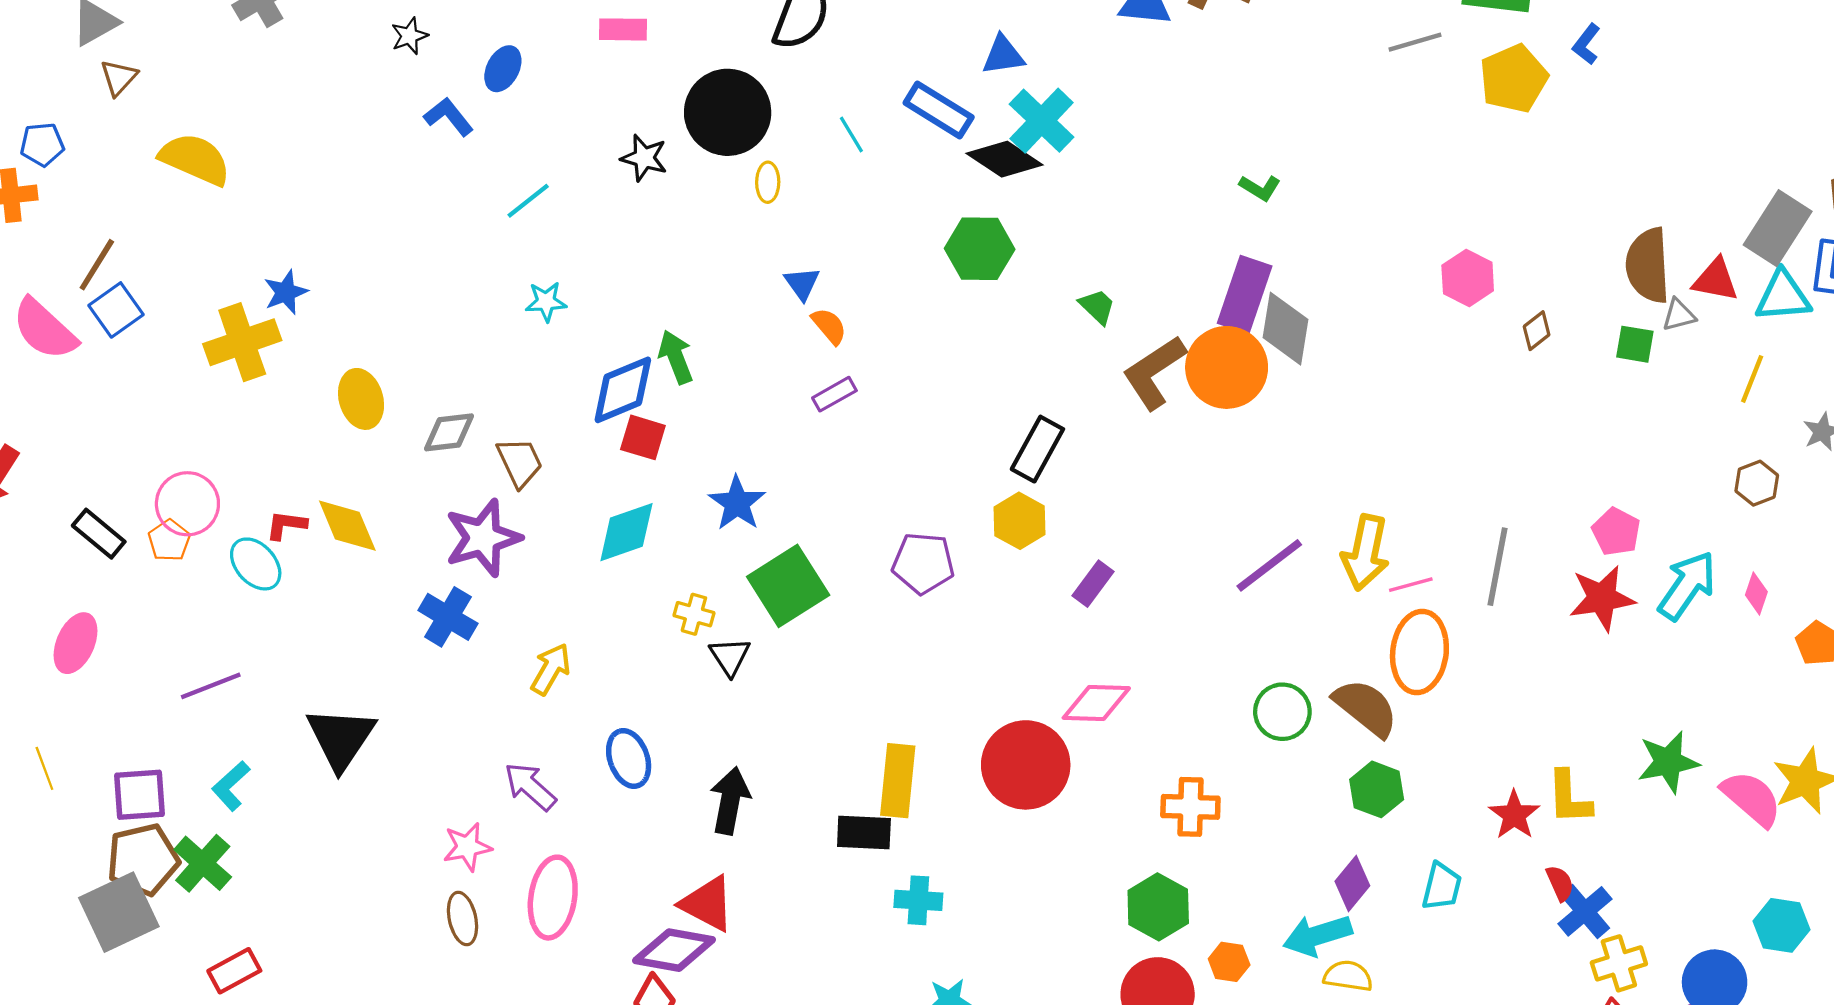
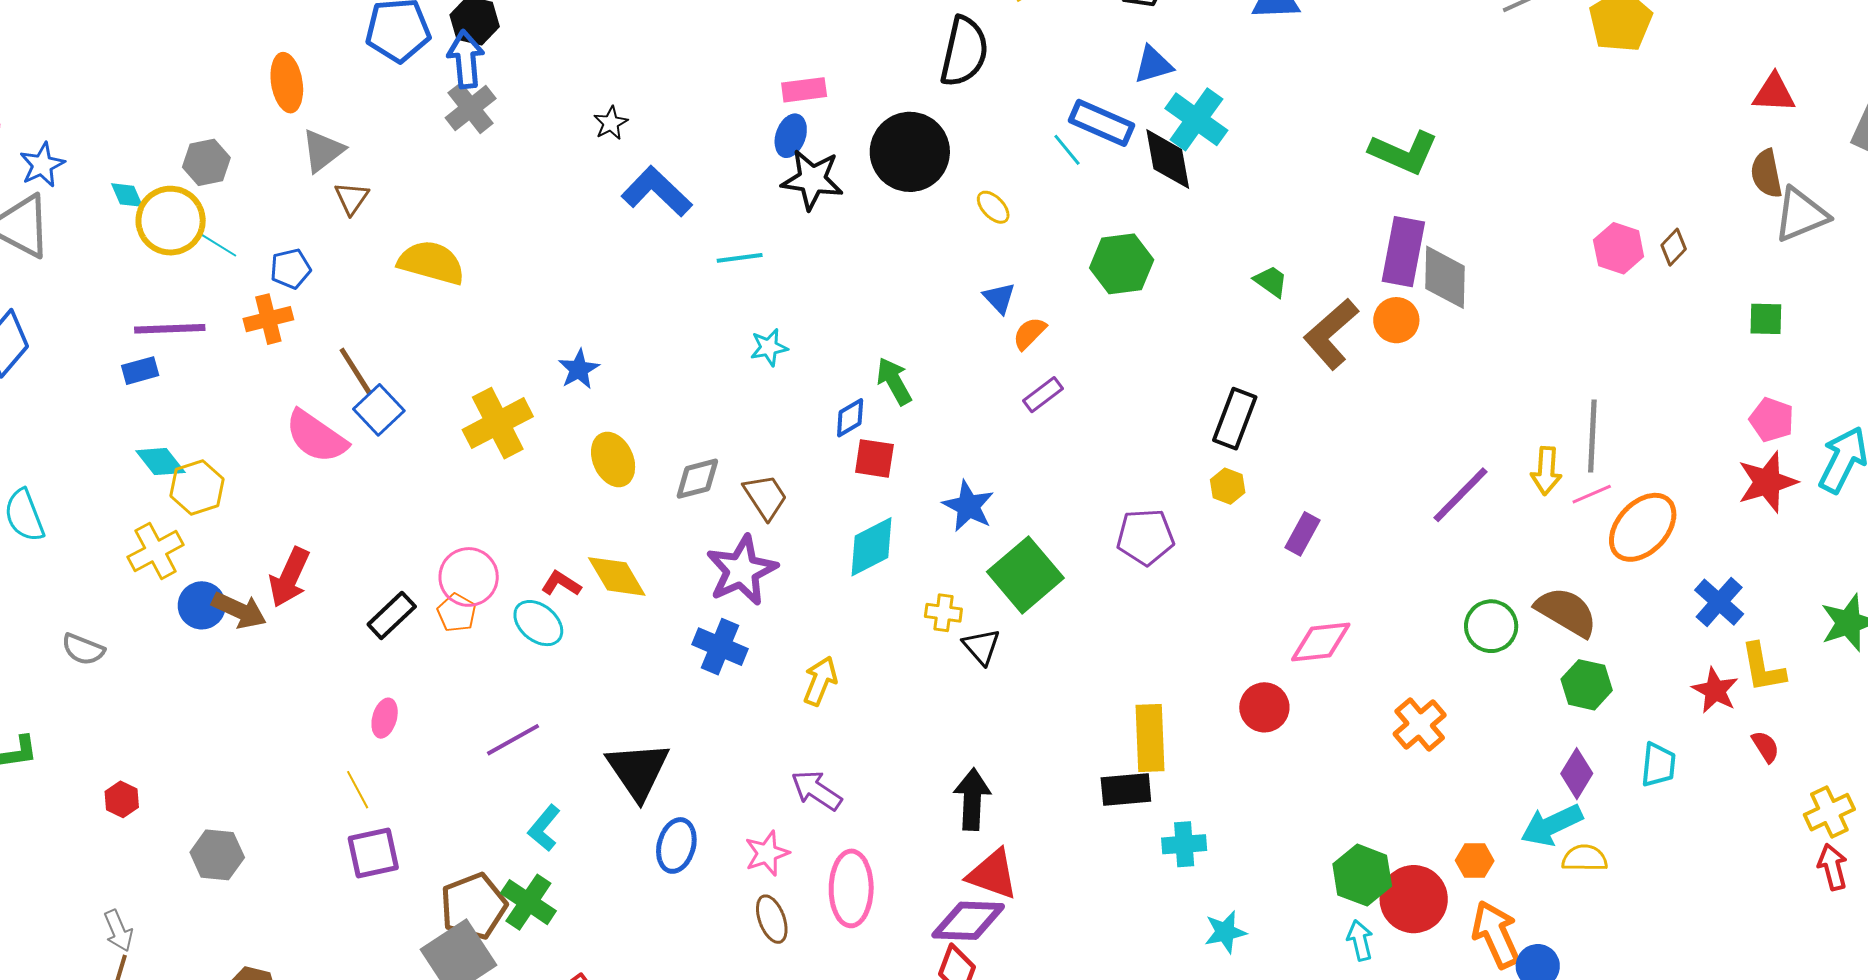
blue ellipse: (503, 69) -> (791, 136), moved
blue L-shape: (449, 117) -> (657, 192), size x1.5
cyan line: (851, 134) -> (1067, 150), moved
black star: (644, 158) -> (812, 180), moved, size x1.4
black diamond: (1004, 159) -> (1168, 159), turned 54
yellow ellipse: (768, 182) -> (993, 207), moved, turned -36
green L-shape: (1260, 188) -> (1404, 152), size x1.8
cyan line: (528, 201) -> (740, 258), turned 39
green hexagon: (980, 249) -> (1122, 264), moved
brown line: (97, 265) -> (356, 371), turned -56
brown semicircle: (1648, 266) -> (1767, 174), size x0.7
pink hexagon: (1468, 278) -> (1619, 248), moved
red triangle: (1716, 280) -> (1774, 93), moved
blue star: (286, 292) -> (579, 369), moved
gray triangle: (1679, 315) -> (1801, 215), size x1.8
orange semicircle: (829, 326) -> (1029, 333), turned -87
green square: (1635, 344) -> (1766, 319), moved
orange circle: (1227, 367) -> (1396, 320), size x0.6
blue diamond: (623, 390) -> (850, 418), size x0.6
yellow hexagon: (1020, 521) -> (1228, 486), size x0.7
red L-shape: (286, 525) -> (561, 584), turned 33
black rectangle: (99, 534) -> (392, 615), turned -75
yellow arrow: (1365, 553) -> (1546, 471), size x0.7
gray line: (1497, 567) -> (1592, 436), moved
pink ellipse: (75, 643) -> (385, 718), size x0.7
orange ellipse: (1419, 652) -> (1643, 527), moved, turned 44
blue ellipse: (629, 758) -> (676, 845), moved, turned 42
red circle: (1026, 765) -> (1264, 707), size x0.6
yellow line: (44, 768) -> (358, 790), moved
purple square: (139, 795) -> (373, 853), moved
black arrow: (730, 801) -> (972, 799), moved
orange cross: (1190, 807) -> (1420, 724), turned -34
green hexagon: (1158, 907) -> (1362, 875), moved
blue cross: (1585, 911) -> (1719, 602), moved

